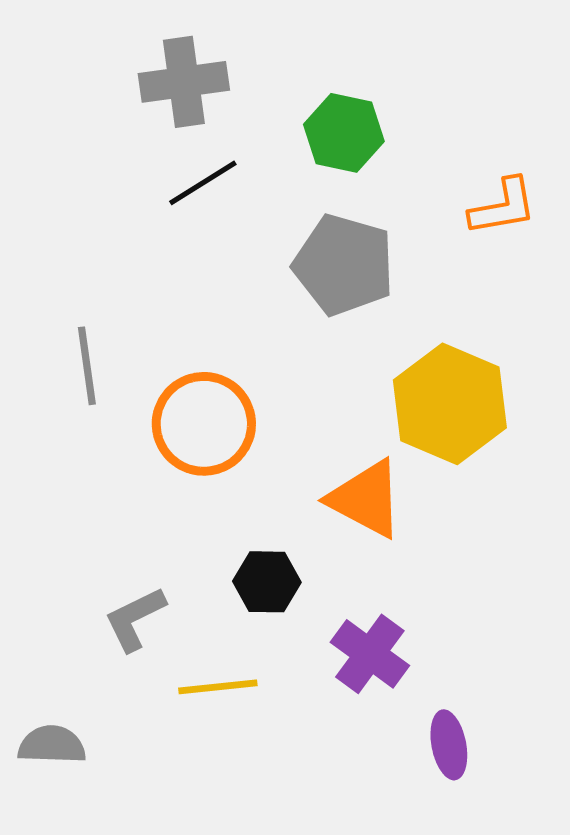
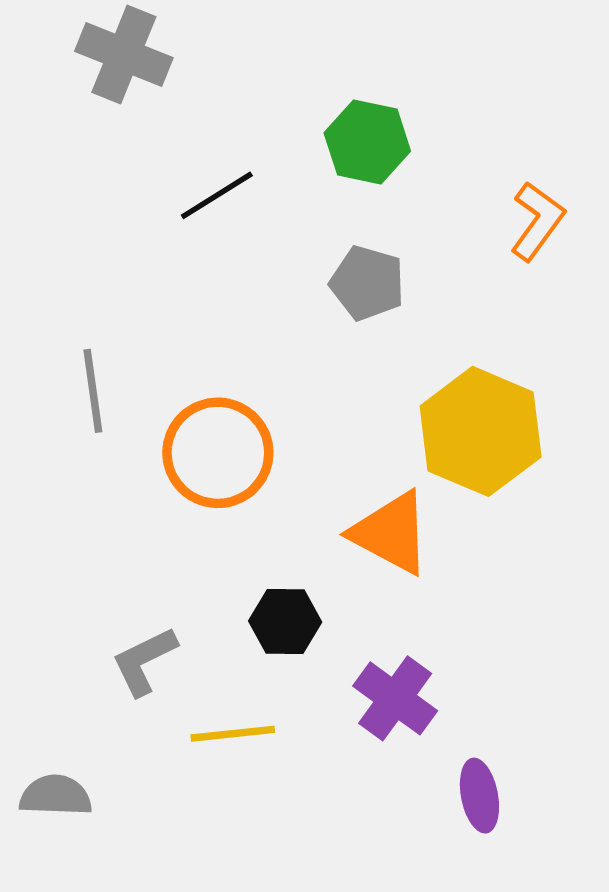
gray cross: (184, 82) -> (124, 54), moved, turned 30
orange L-shape: (503, 207) -> (537, 221), turned -44
gray pentagon: (344, 265) -> (367, 283), size x0.7

